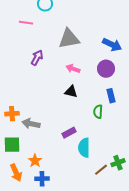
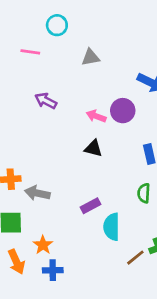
gray triangle: (69, 39) -> (91, 57), moved, size x0.6
purple arrow: (37, 58) -> (46, 101), turned -91
purple circle: (106, 69) -> (123, 111), moved
green semicircle: (98, 112) -> (144, 193), moved

